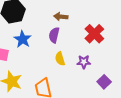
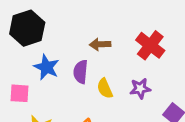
brown arrow: (61, 17) -> (100, 44), moved
purple semicircle: (54, 35) -> (81, 72), moved

